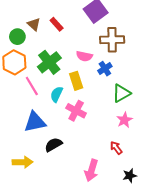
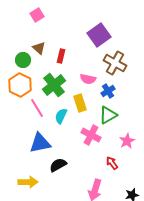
red rectangle: (57, 24) -> (61, 56), moved, turned 56
brown cross: (112, 40) -> (115, 63), turned 30
green triangle: (121, 93) -> (108, 115), moved
pink cross: (76, 111) -> (91, 135), moved
red arrow: (116, 148) -> (112, 163), moved

